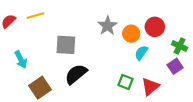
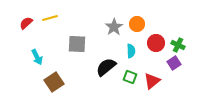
red circle: (155, 27) -> (156, 43), moved
orange circle: (131, 34) -> (137, 24), moved
cyan semicircle: (141, 53) -> (131, 51), moved, turned 144
black semicircle: (76, 74) -> (106, 67), moved

